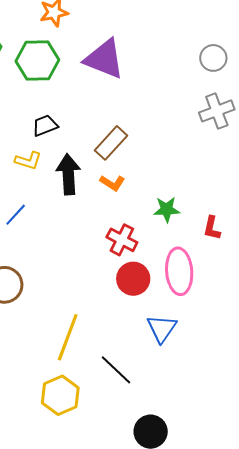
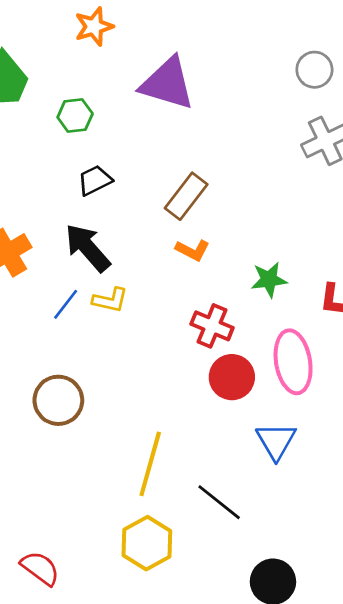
green hexagon: (37, 61) -> (75, 115), moved, size x0.6
yellow L-shape: (28, 161) -> (110, 300), moved
black arrow: (68, 174) -> (88, 248), moved, turned -33

